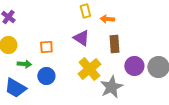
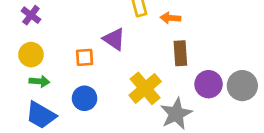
purple triangle: (81, 38) -> (114, 39), moved
green arrow: (24, 64) -> (39, 81), moved

